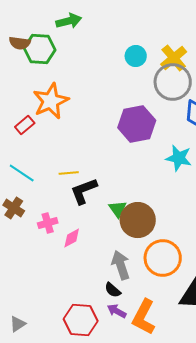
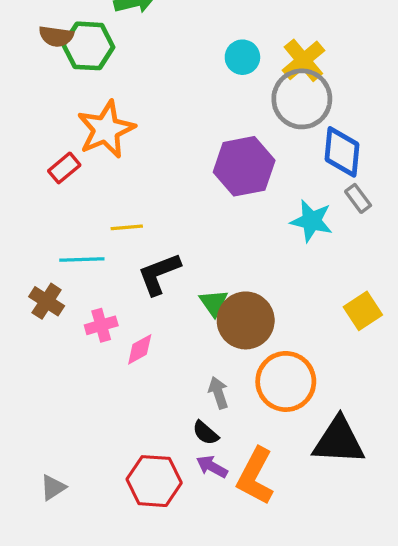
cyan line: (22, 173) -> (82, 259), moved, turned -36
yellow line: (69, 173) -> (127, 227), moved
gray arrow: (121, 265) -> (218, 393), size x0.7

